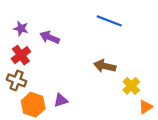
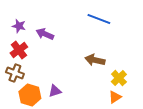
orange triangle: (146, 107) -> (115, 97), moved

